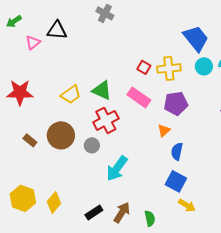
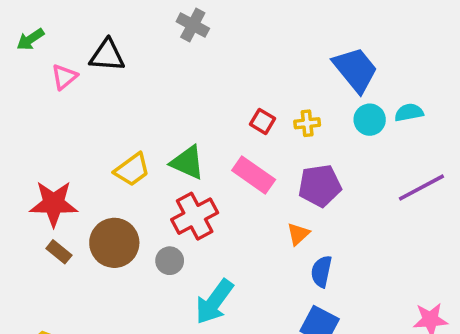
yellow cross: (169, 68) -> (307, 123), size x0.6
red star: (20, 92) -> (54, 204), moved

